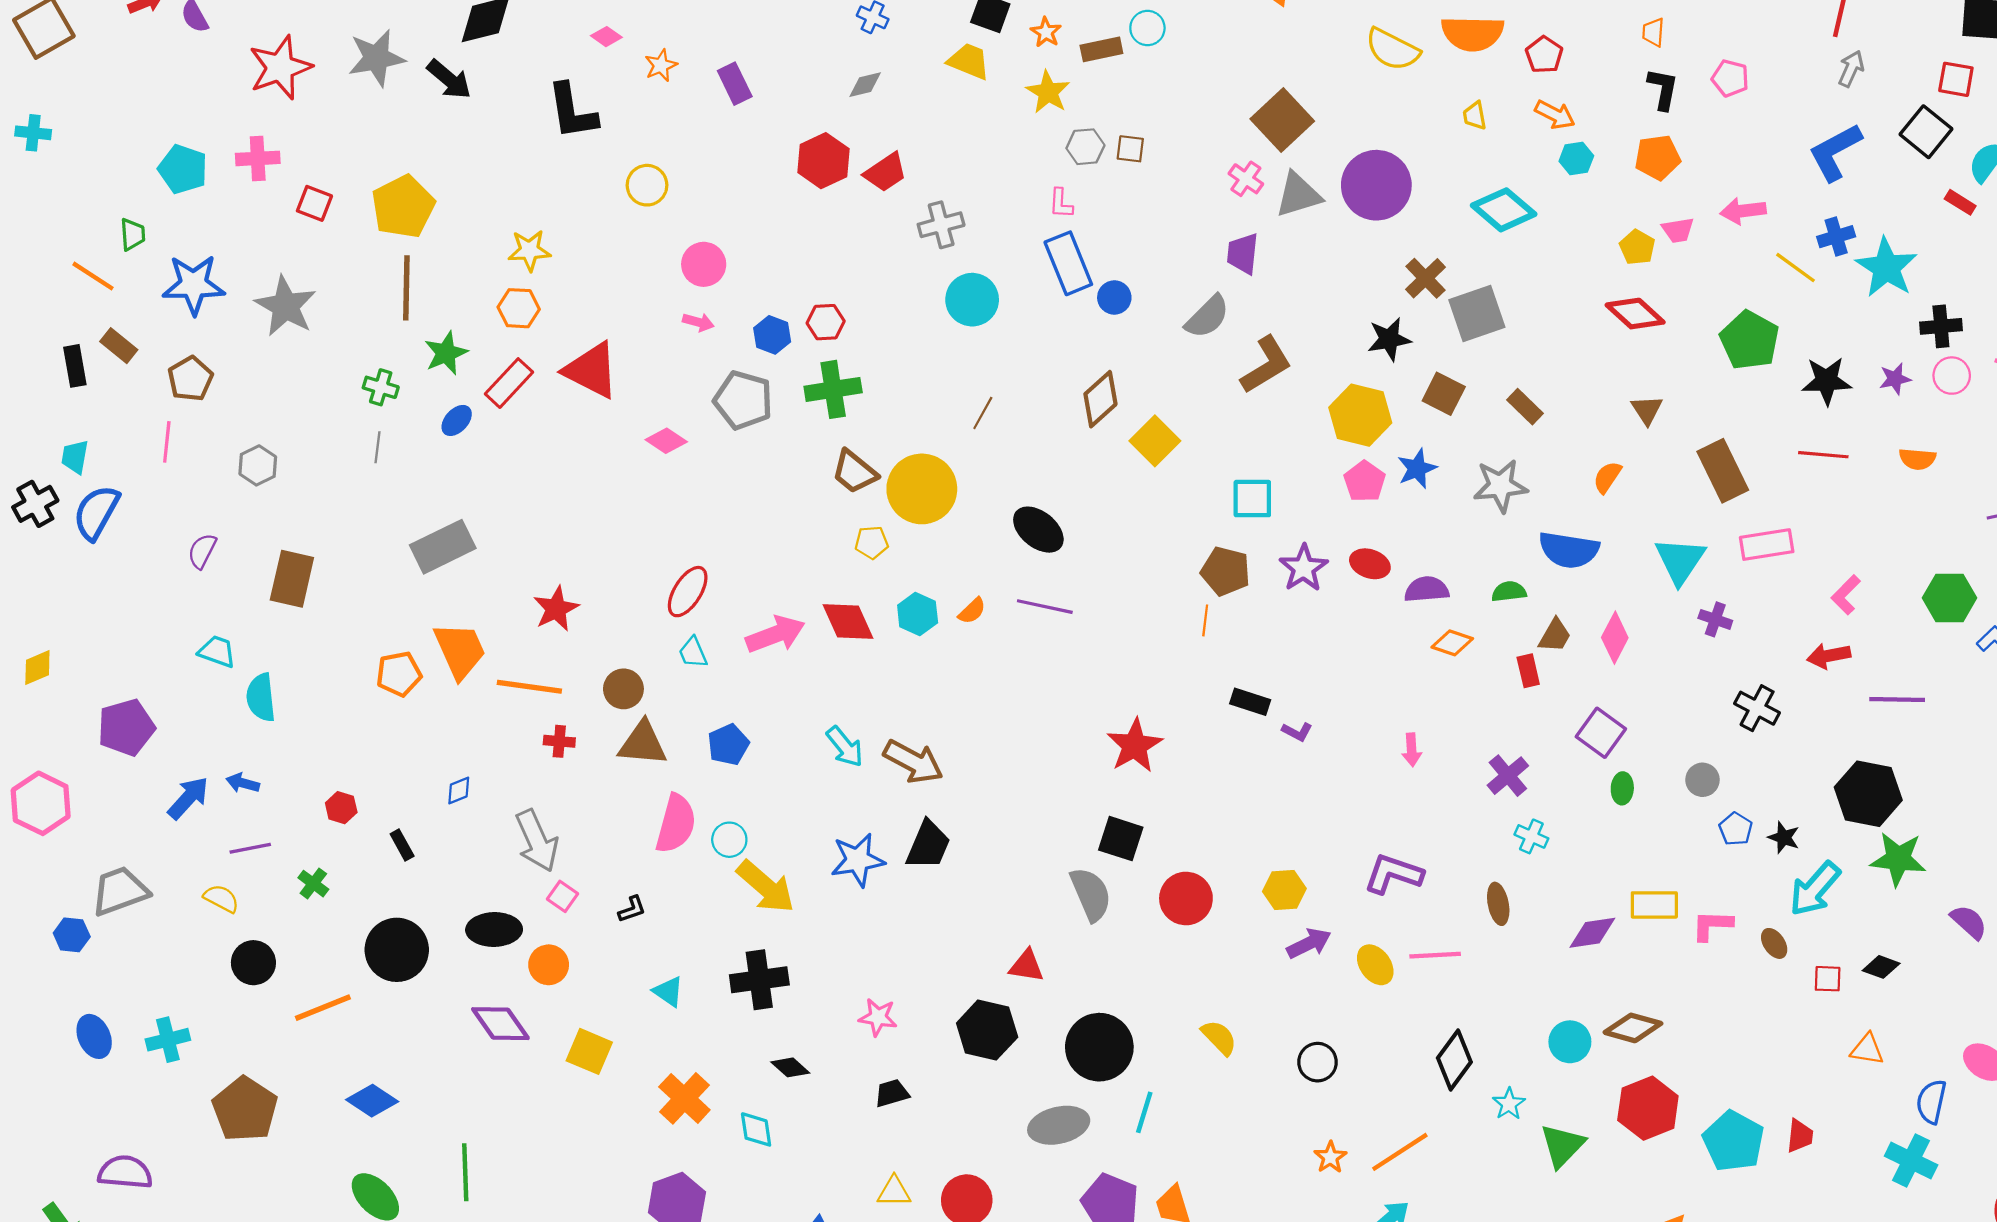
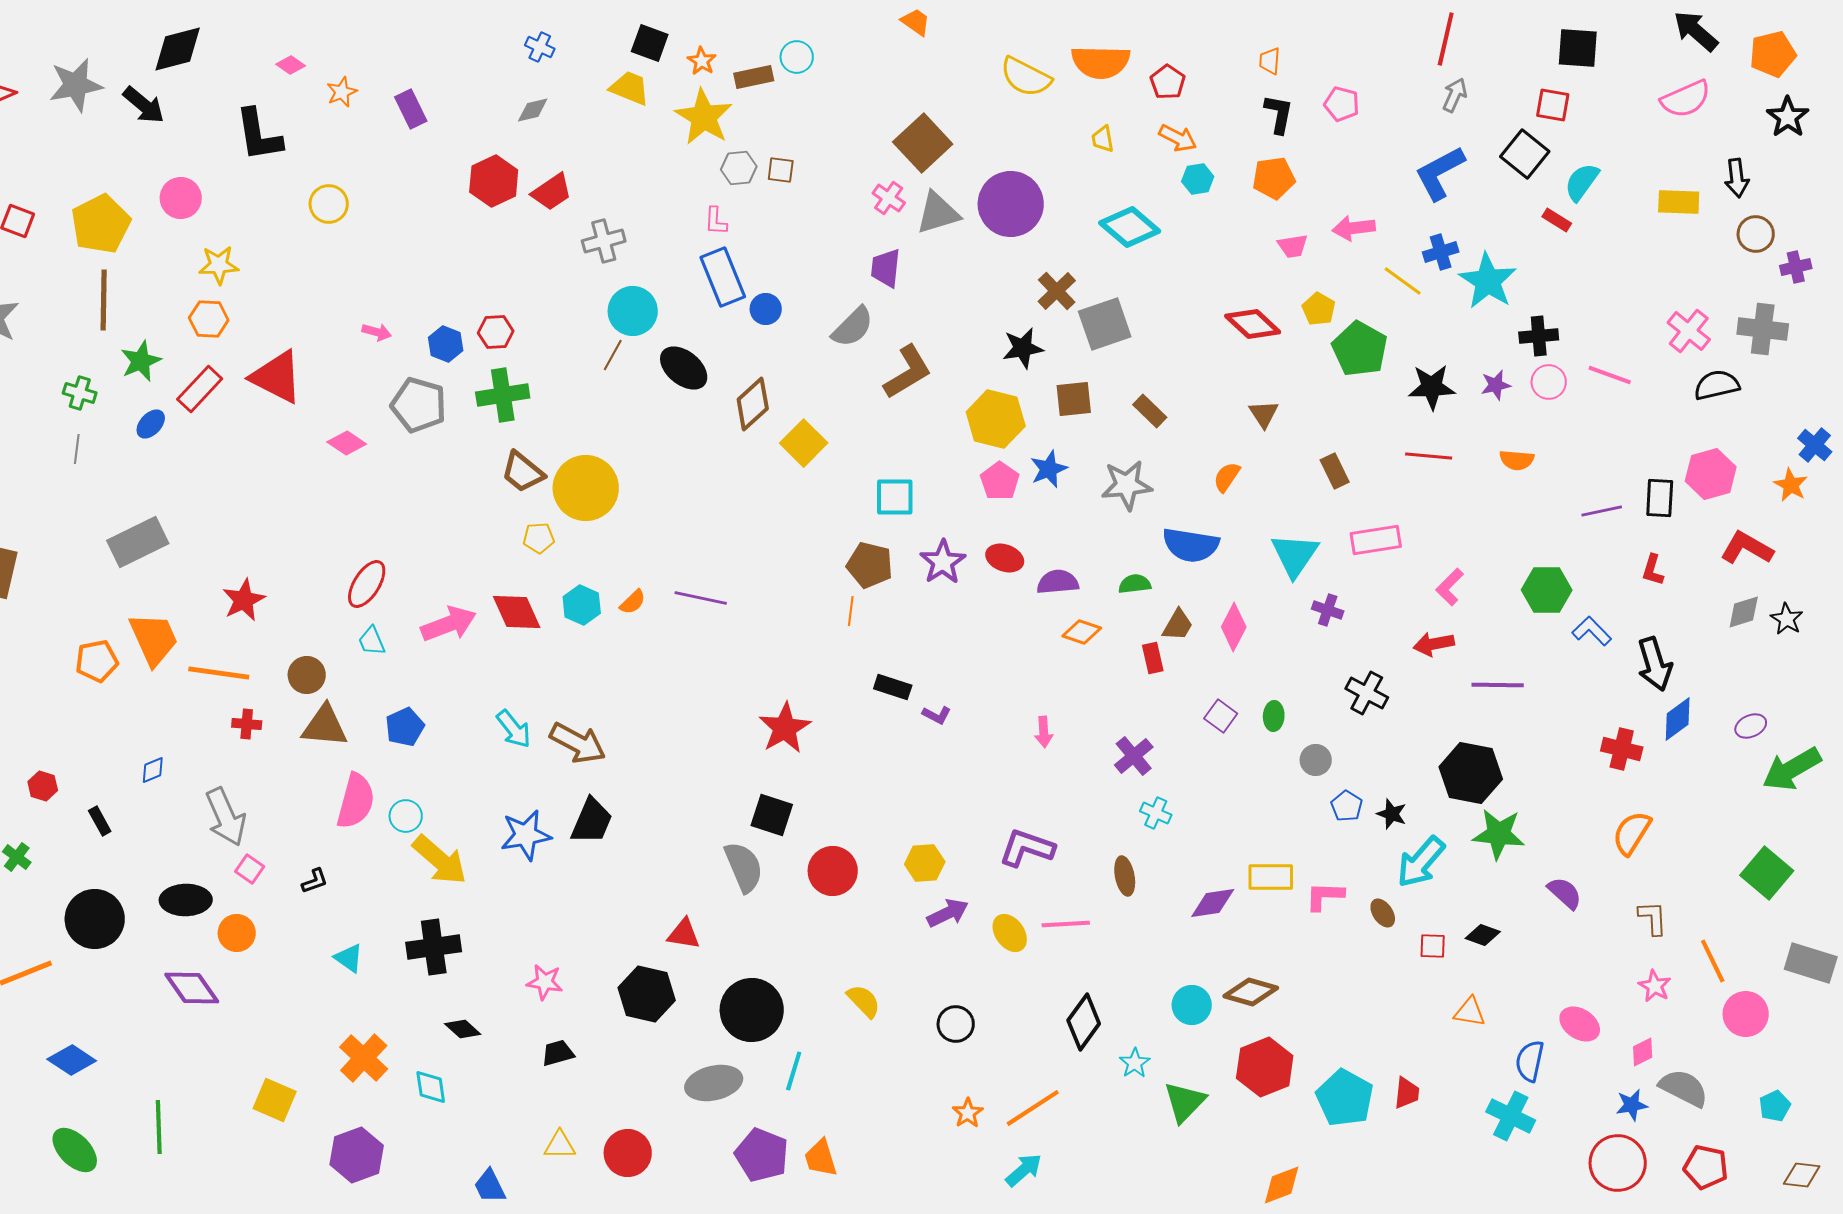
yellow star: (1048, 92) -> (704, 117), size x1.4
yellow pentagon: (1637, 247) -> (1319, 309), moved
pink circle: (704, 264) -> (181, 198), moved
brown square: (1444, 394) -> (1074, 399), turned -33
brown line: (983, 413) -> (613, 355), moved
brown rectangle: (1723, 471) -> (1335, 471), size x0.6
black ellipse: (1038, 530) -> (684, 368), moved
purple square: (1601, 733) -> (1221, 716), size x0.7
green ellipse: (1622, 788) -> (1274, 716), moved
yellow square: (589, 1051) -> (275, 1100), moved

